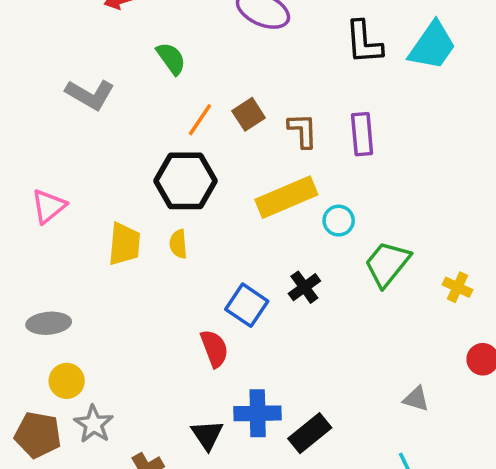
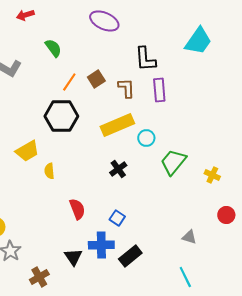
black L-shape: (364, 42) -> (145, 59), moved
yellow trapezoid: (124, 244) -> (27, 151), turned 55
yellow semicircle: (178, 244) -> (49, 171), moved
black cross: (304, 287) -> (118, 169), moved
blue square: (247, 305) -> (117, 218), moved, size x0.7

